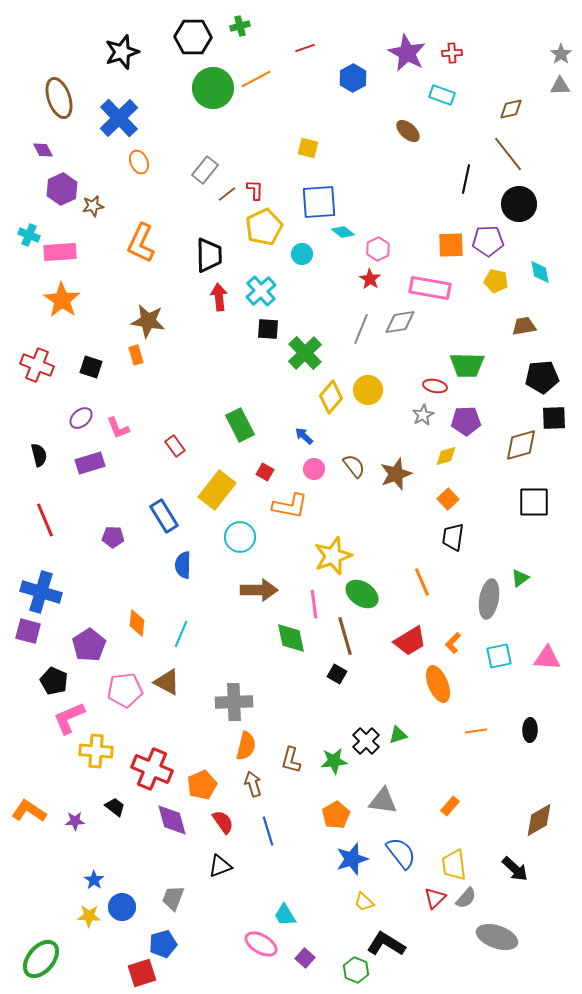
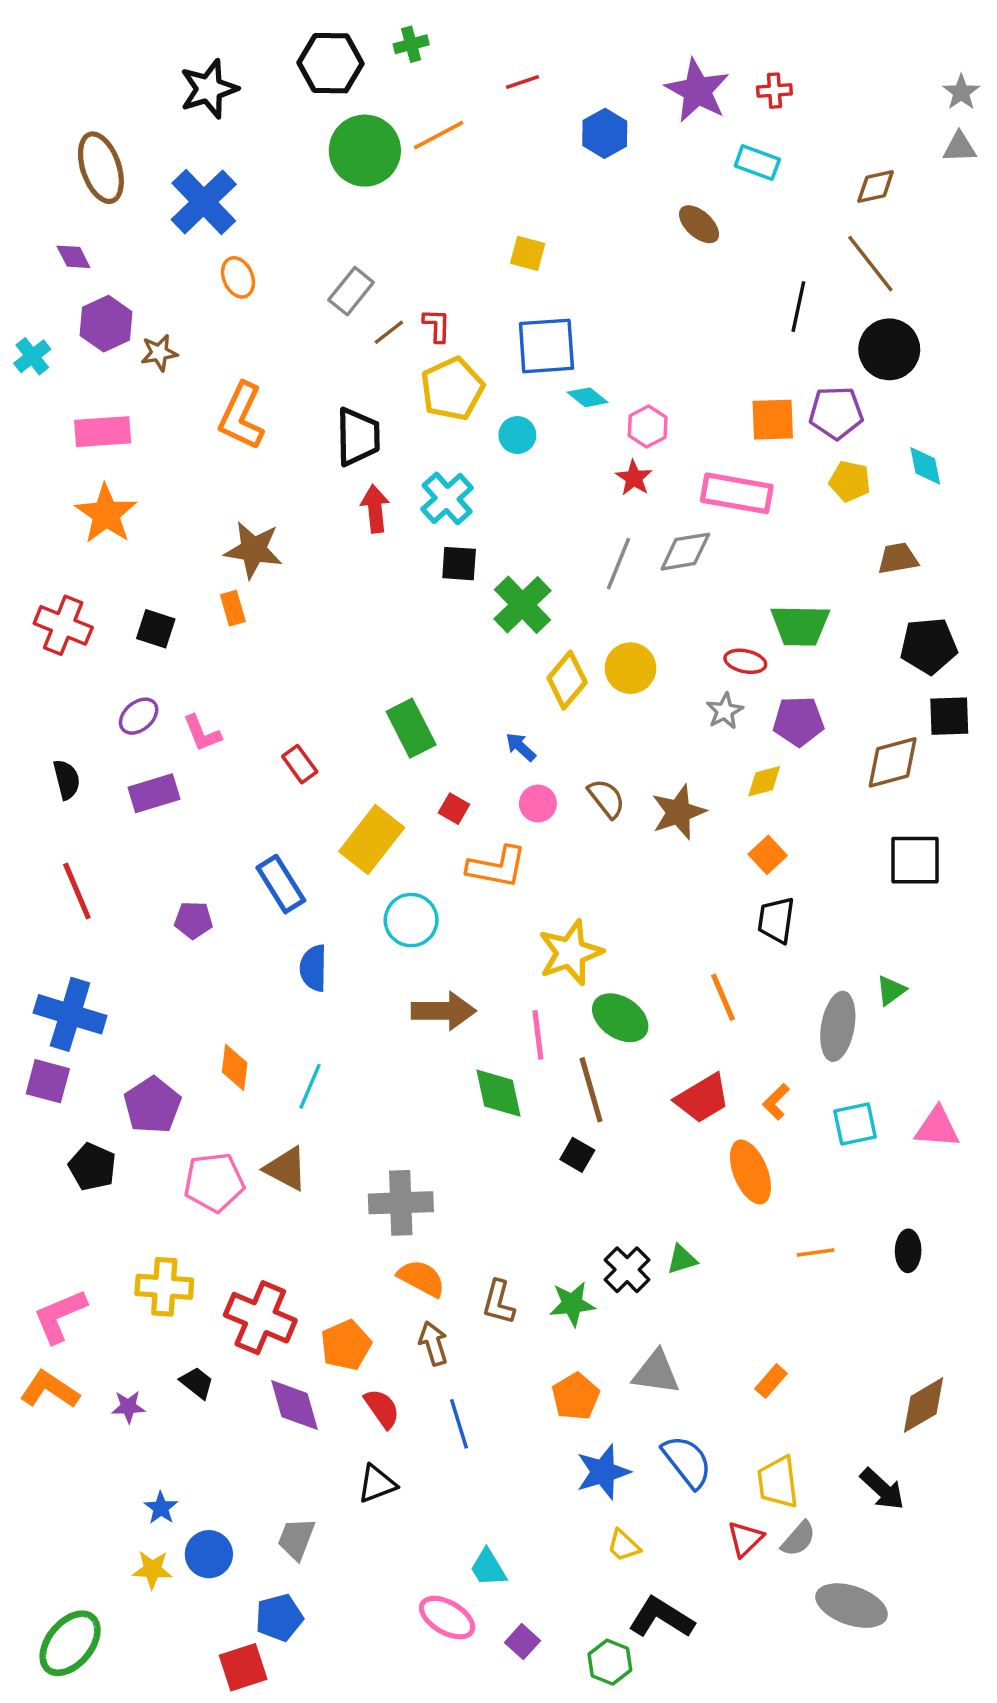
cyan cross: (29, 235) -> (32, 356), moved, turned 30
pink L-shape: (69, 718) -> (60, 1316), moved
orange semicircle: (246, 746) -> (421, 1278), turned -76

